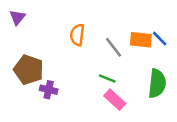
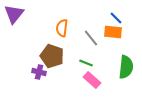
purple triangle: (17, 17) -> (14, 14), size x1.5
blue line: (160, 39) -> (116, 18), moved
brown pentagon: (29, 70) -> (52, 56), moved

